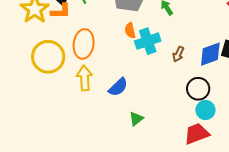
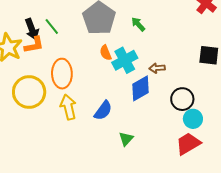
brown arrow: (178, 54) -> (157, 68), turned 70
blue diamond: (210, 54) -> (141, 88), moved

